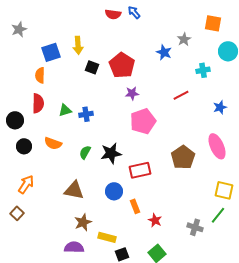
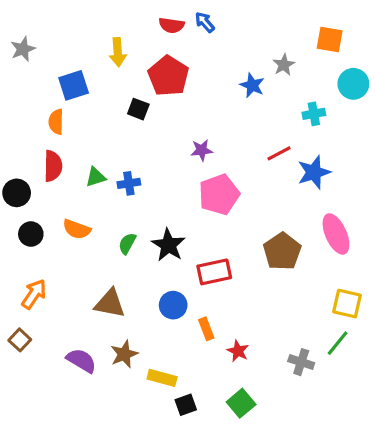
yellow arrow: (78, 45) -> (118, 52), moved
red pentagon: (122, 65) -> (168, 76), moved
blue star: (220, 107) -> (314, 172), moved, size x1.5
black star: (111, 153) -> (168, 245), turned -30
purple semicircle: (74, 247) -> (81, 360), moved, turned 30

